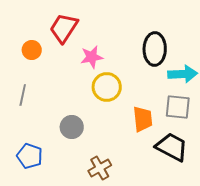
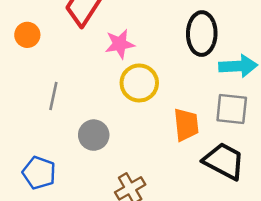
orange circle: (32, 50) -> (27, 35), moved
gray line: (23, 95) -> (53, 96), moved

